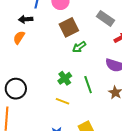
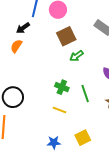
black arrow: (26, 19) -> (23, 28), turned -32
green cross: (65, 78) -> (62, 87), turned -32

